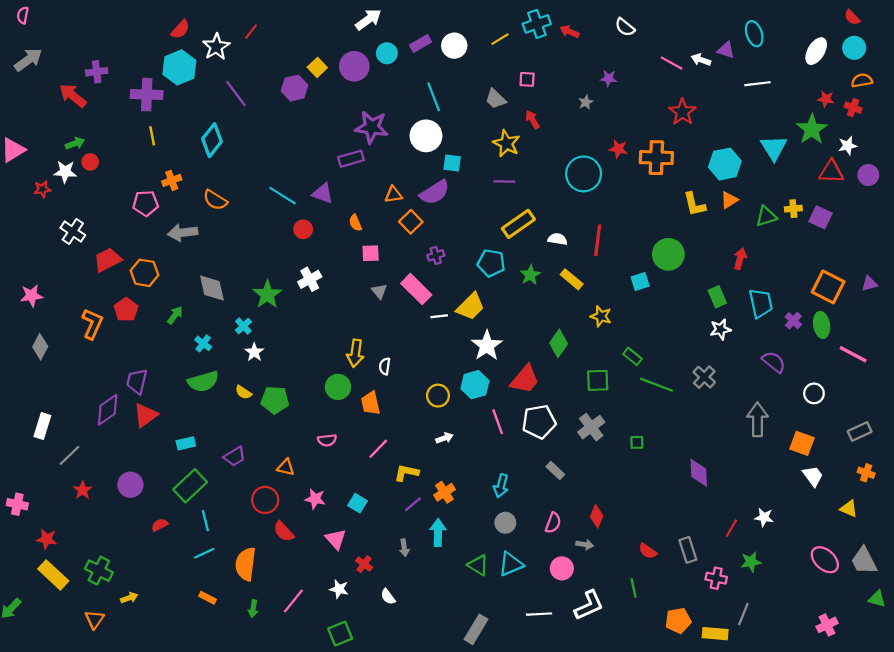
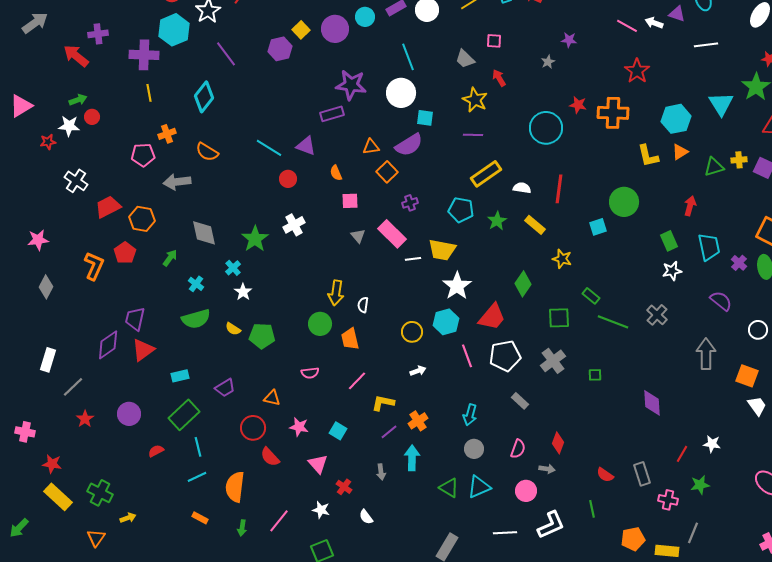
yellow trapezoid: (471, 306) -> (442, 250), turned 56

